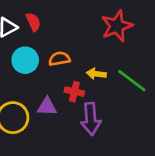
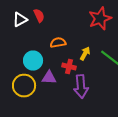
cyan circle: (25, 60) -> (33, 61), moved
yellow arrow: (96, 74) -> (85, 54), turned 112

